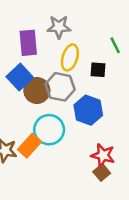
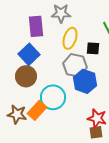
gray hexagon: (60, 87) -> (75, 65), moved
brown circle: (37, 91) -> (26, 76), moved
brown square: (102, 172) -> (96, 132), turned 32

